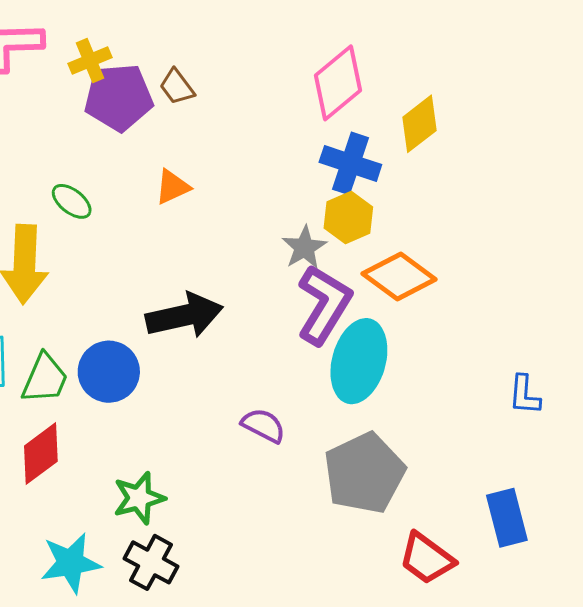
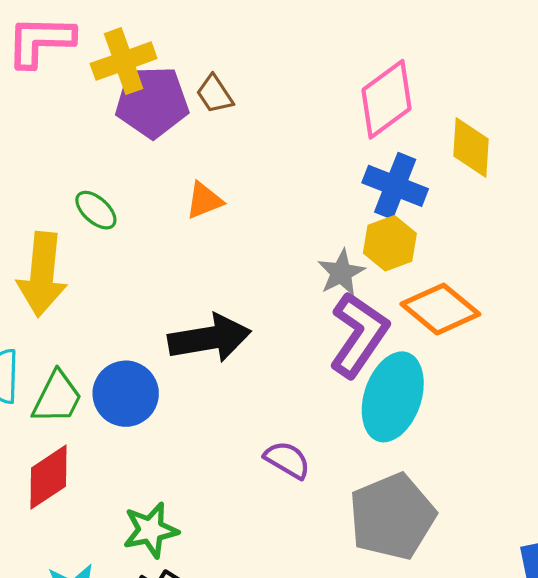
yellow cross: (90, 60) -> (124, 61), size x1.4
yellow diamond: (419, 124) -> (471, 148), turned -52

